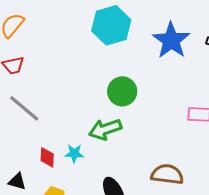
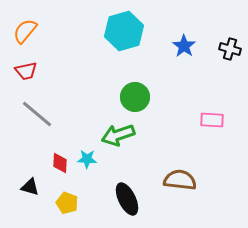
blue star: (171, 40) -> (184, 46), size x0.6

